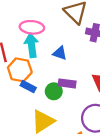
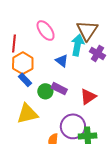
pink ellipse: (32, 27) -> (46, 31), turned 30
cyan arrow: (32, 45) -> (78, 45), moved

